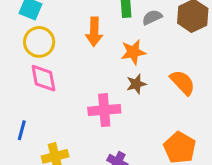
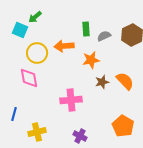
orange arrow: (94, 32) -> (64, 46), turned 84
yellow circle: (39, 42) -> (37, 53), moved
brown star: (136, 84) -> (102, 82), moved

